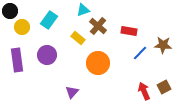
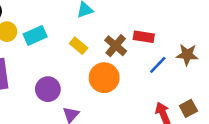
cyan rectangle: (49, 20) -> (35, 35), moved, turned 30
brown cross: (98, 26) -> (116, 46), moved
purple circle: (47, 55) -> (48, 89), moved

